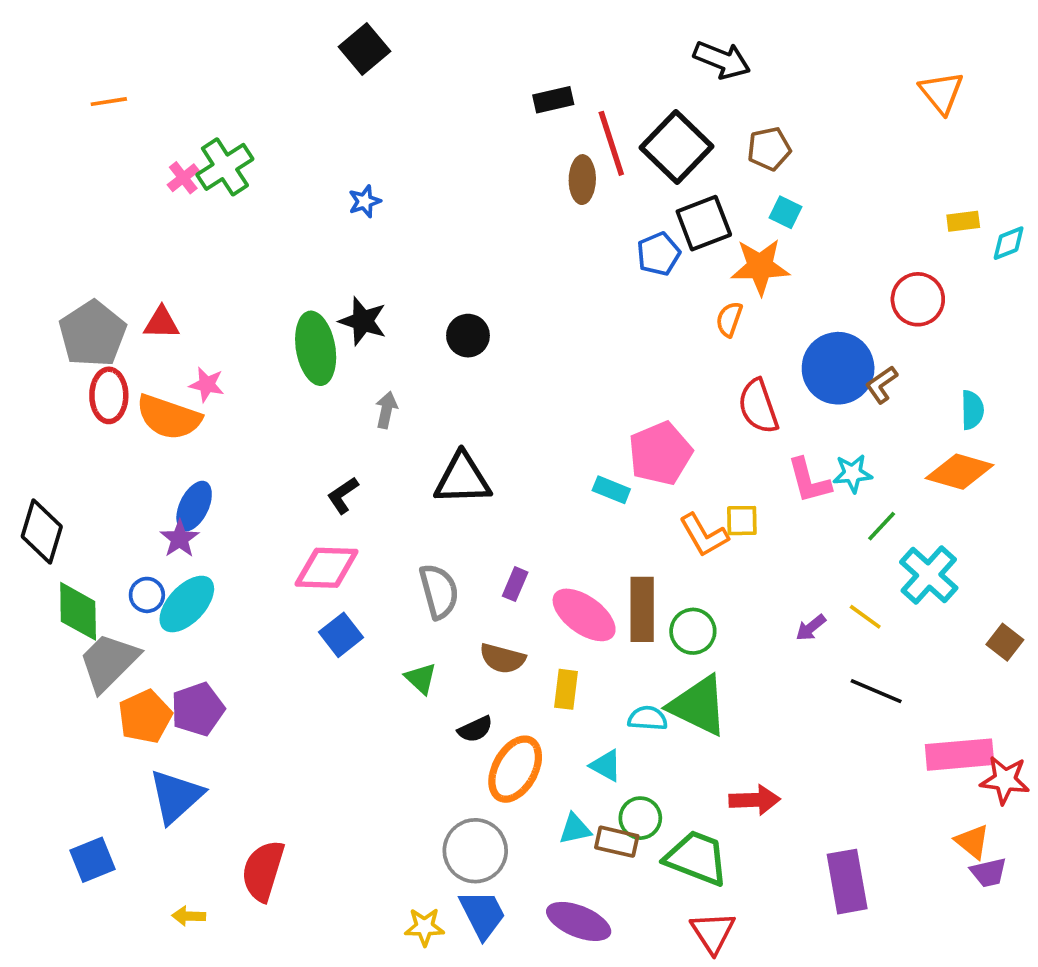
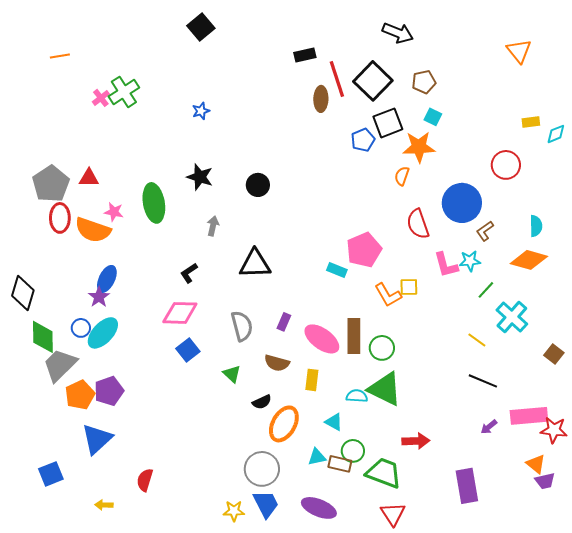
green ellipse: (316, 348) -> (154, 203), moved
brown L-shape: (882, 385) -> (485, 231), moved
purple arrow: (811, 628) -> (489, 427), moved
red semicircle: (263, 871) -> (145, 480), size x0.7

